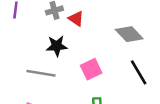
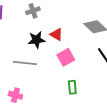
red triangle: (76, 19) -> (56, 34), moved

